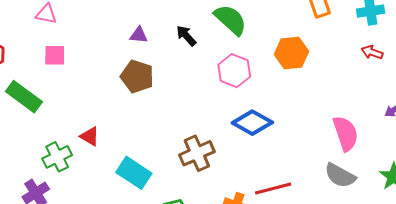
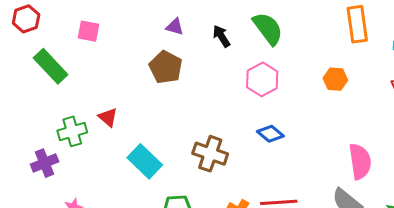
orange hexagon: (291, 53) -> (335, 79), moved, size x0.7
blue diamond: (252, 123) -> (270, 134), size x0.7
brown cross: (197, 153) -> (210, 154), turned 32

